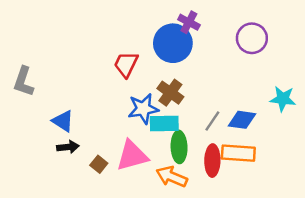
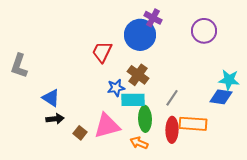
blue star: (143, 109) -> (116, 88), size x0.7
blue diamond: (242, 120) -> (221, 97), moved
orange arrow: (172, 177) -> (139, 143), size x0.7

